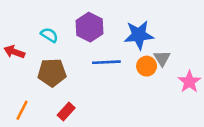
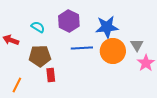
gray triangle: (162, 58) -> (137, 45), moved
orange circle: (147, 66) -> (113, 51), size x1.6
red rectangle: (66, 111) -> (51, 75), moved, turned -48

